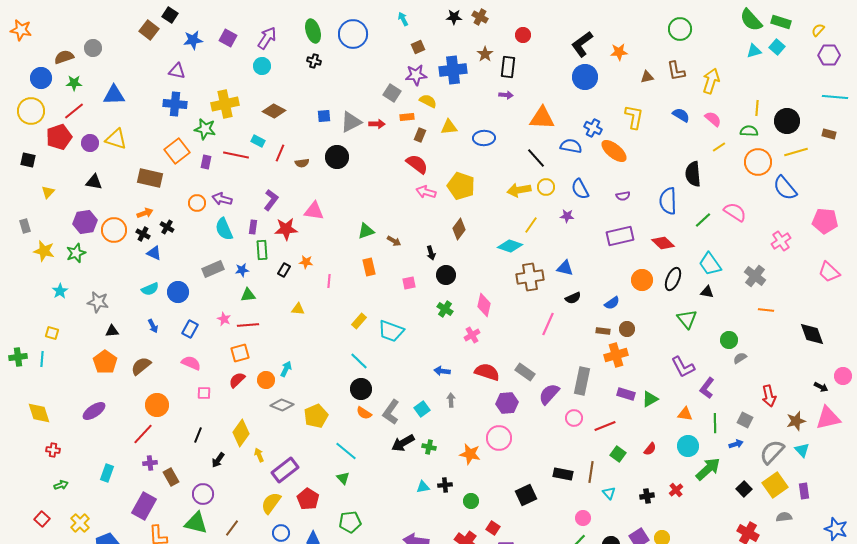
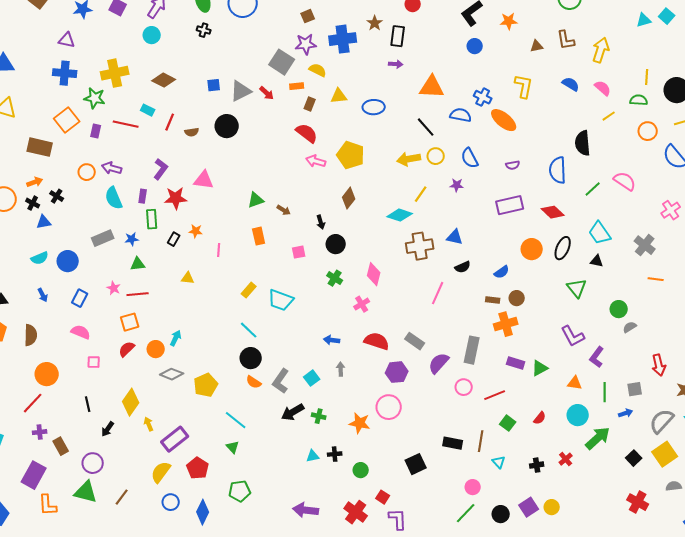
blue circle: (585, 77) -> (475, 46), size x0.6
gray square: (392, 93) -> (282, 62), size x1.4
red arrow: (377, 124) -> (267, 93), turned 42
orange circle: (758, 162) -> (648, 131), size x0.7
blue triangle: (154, 253) -> (44, 222), turned -35
brown semicircle: (141, 366) -> (31, 335), turned 130
gray square: (745, 420) -> (635, 389), turned -35
black line: (198, 435) -> (88, 404), turned -35

